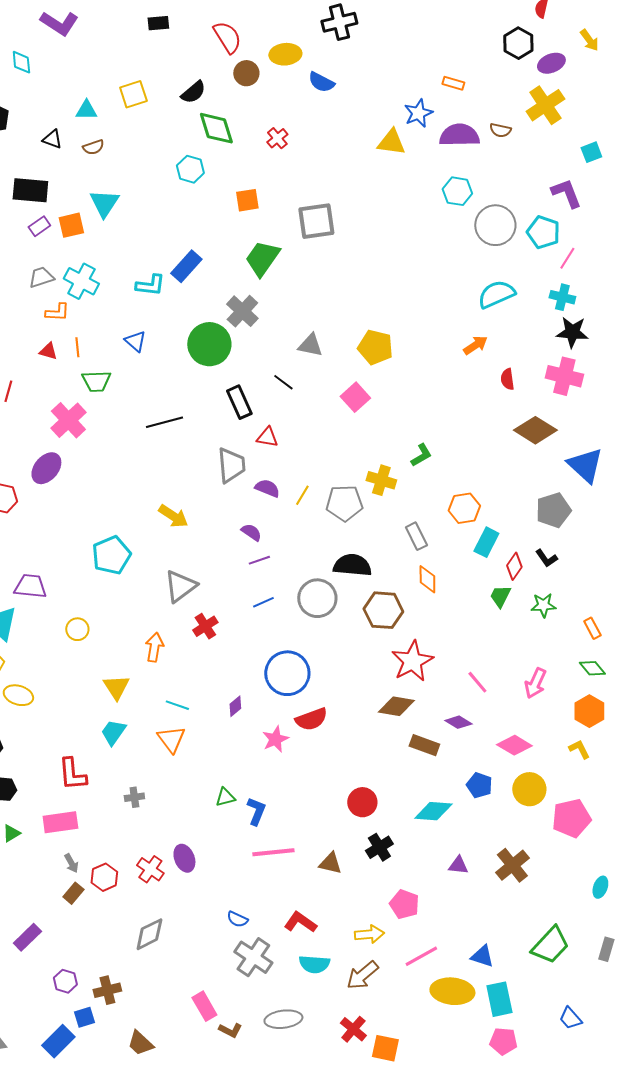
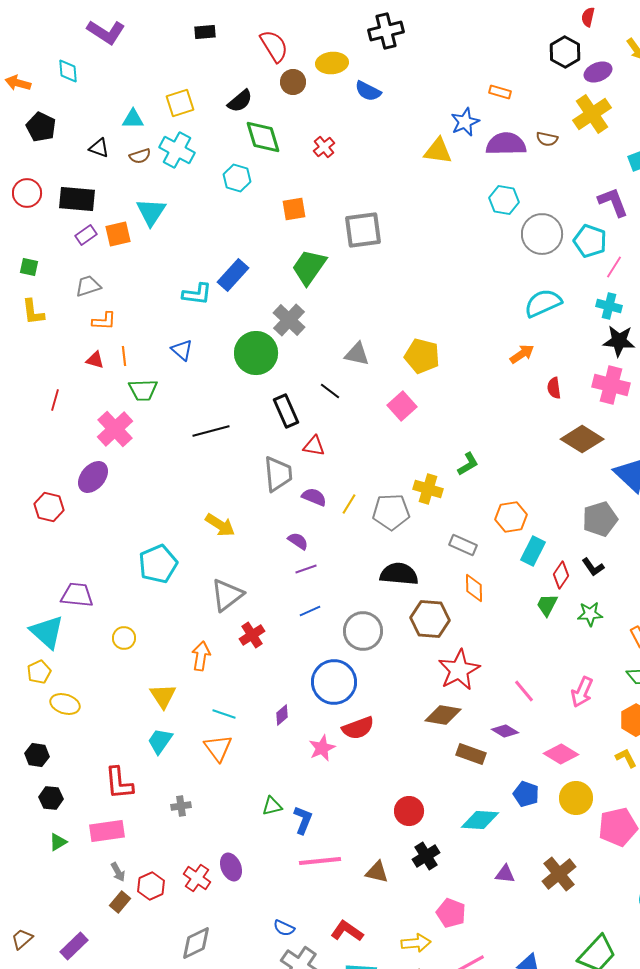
cyan cross: (81, 281) -> (177, 150), moved
gray rectangle: (416, 536) -> (463, 545), turned -40
gray circle: (317, 598) -> (363, 631), moved

